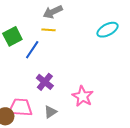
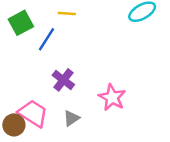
pink trapezoid: (20, 107) -> (33, 113), turned 30

